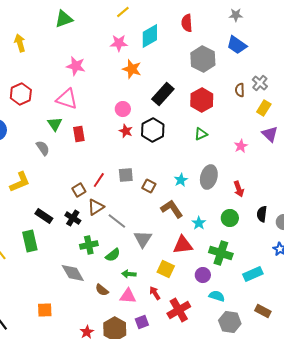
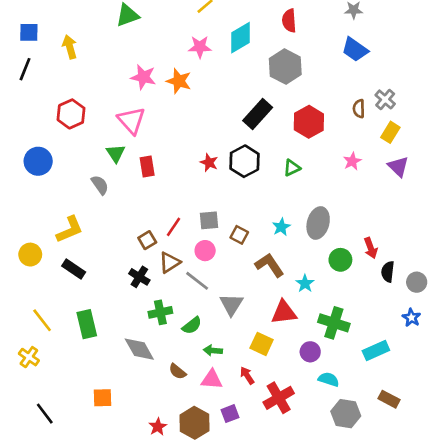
gray hexagon: (203, 59) -> (285, 67), moved
orange star: (132, 69) -> (179, 81), moved
pink triangle: (67, 99) -> (131, 120), turned 30
pink circle: (123, 109) -> (205, 251), moved
green triangle: (201, 134) -> (292, 168), moved
pink star: (241, 146) -> (352, 161), moved
red arrow: (239, 189) -> (371, 248), moved
black rectangle: (44, 216) -> (74, 269), moved
green circle: (230, 218) -> (340, 260), moved
green rectangle: (30, 241) -> (87, 324), moved

